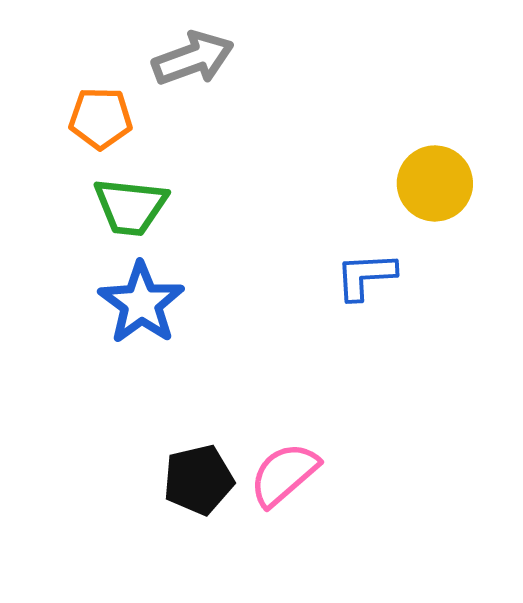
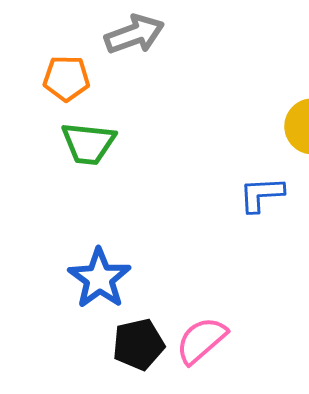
blue star: (141, 303) -> (99, 278), moved

